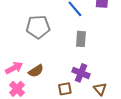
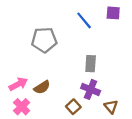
gray rectangle: (81, 39) -> (91, 64), moved
brown square: (65, 89) -> (73, 107), turned -32

